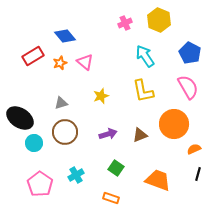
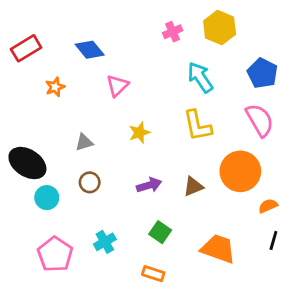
red rectangle: (33, 56) -> (26, 48), moved
pink triangle: (85, 62) -> (117, 86), turned 36
orange star: (60, 63) -> (55, 87), moved
brown circle: (65, 132) -> (90, 182), size x0.6

